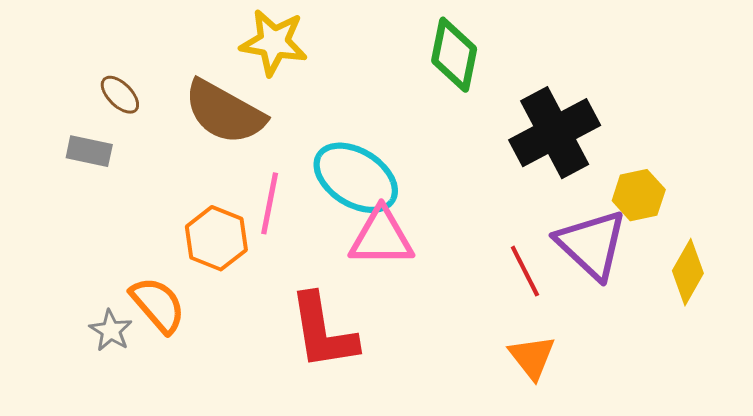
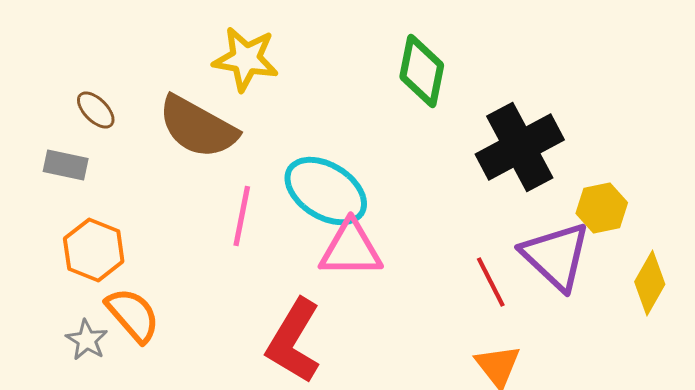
orange hexagon: (216, 238) -> (94, 250), moved
red L-shape: (323, 332) -> (294, 341), turned 40

